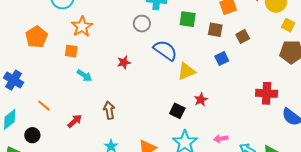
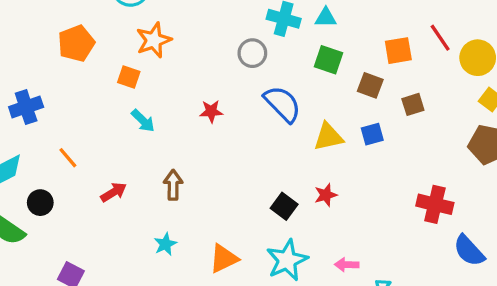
yellow triangle: (186, 71) -> (328, 137), moved
blue cross: (14, 80) -> (26, 107), turned 30

